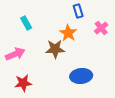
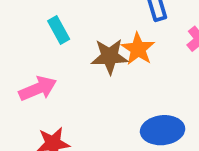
brown star: (55, 49) -> (110, 56), moved

